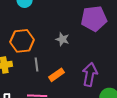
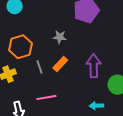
orange rectangle: (57, 75) -> (60, 64), moved

